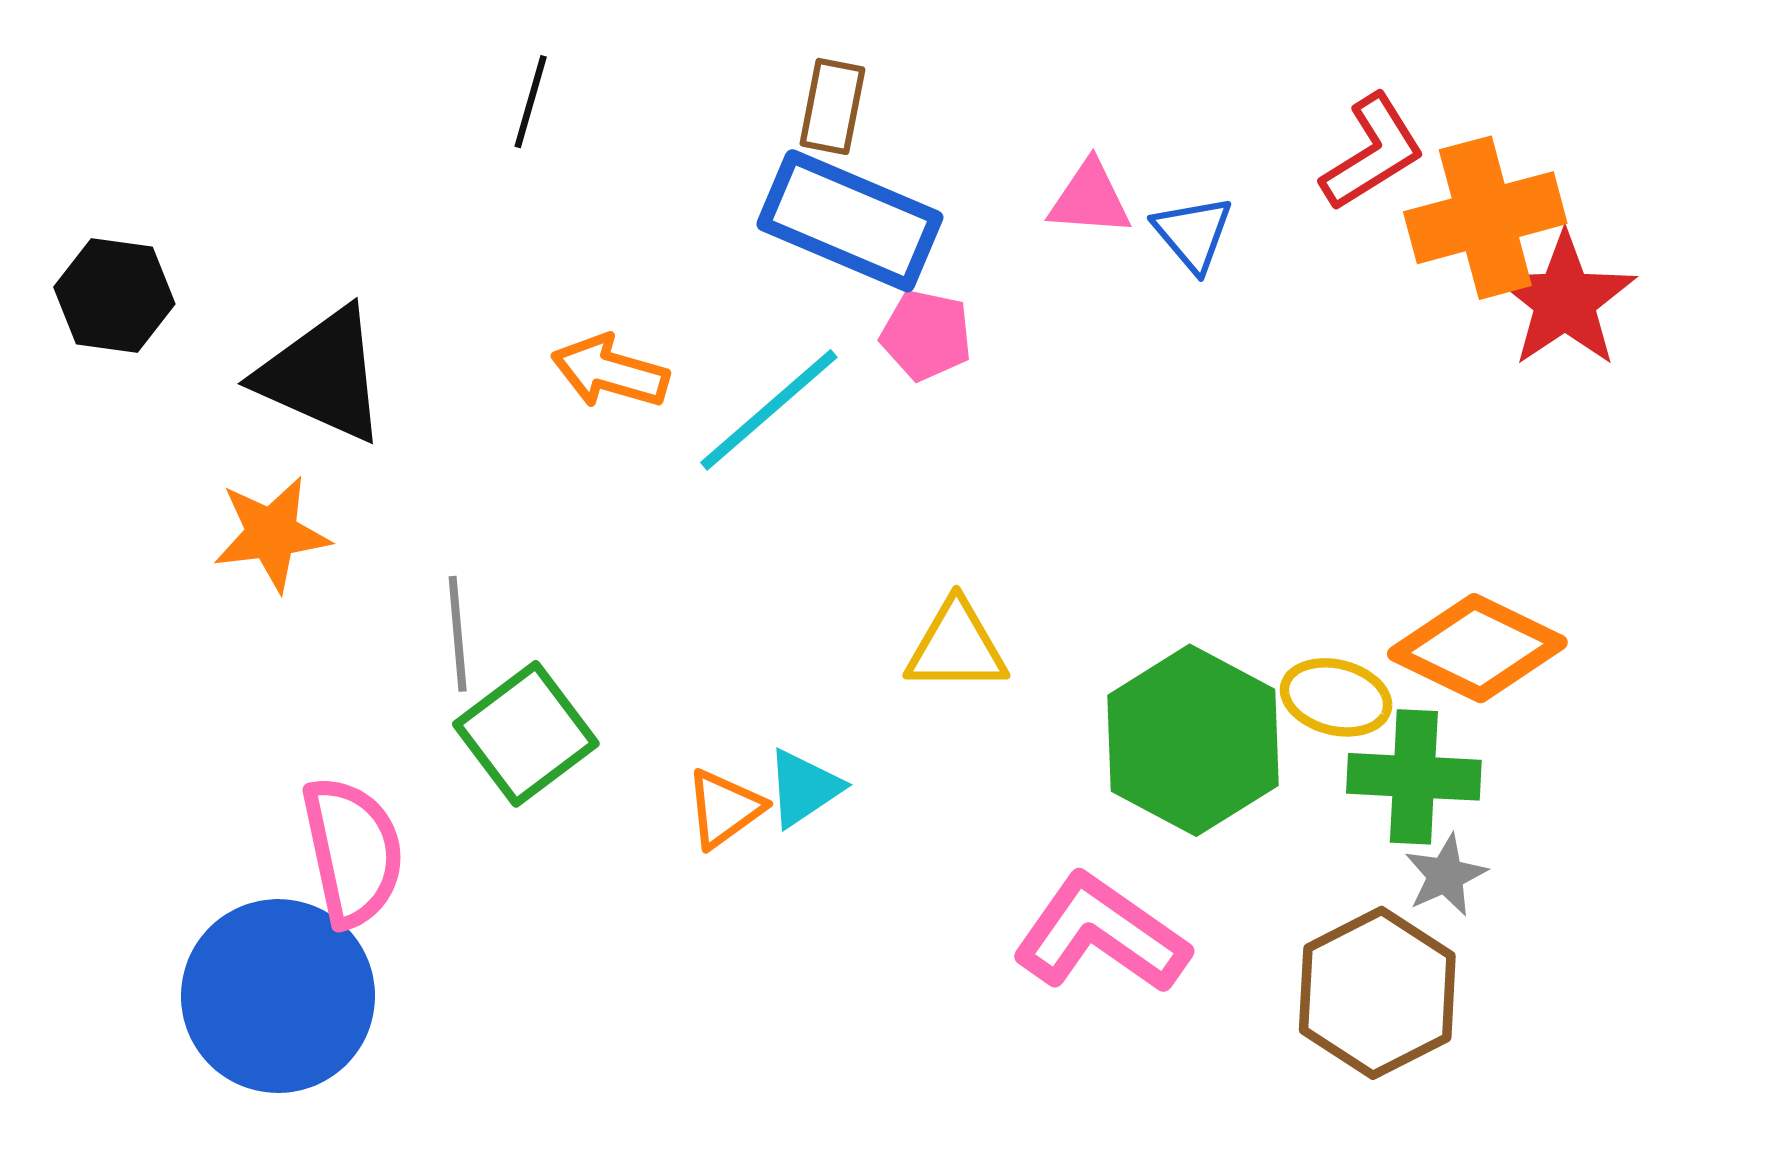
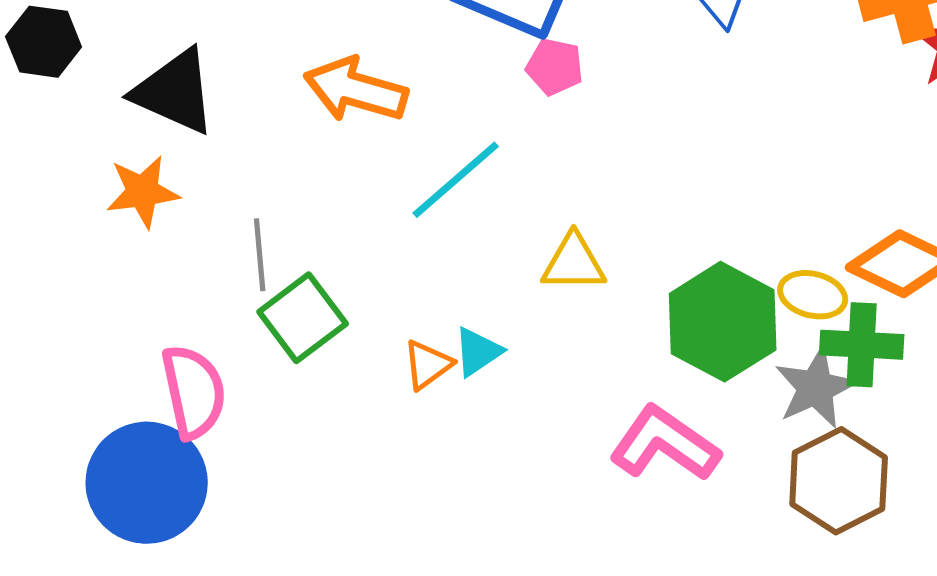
orange arrow: (610, 372) -> (356, 90), size x1.4
cyan line: (769, 410) -> (456, 180), moved
gray star: (1446, 875) -> (816, 388), moved, size x1.6

